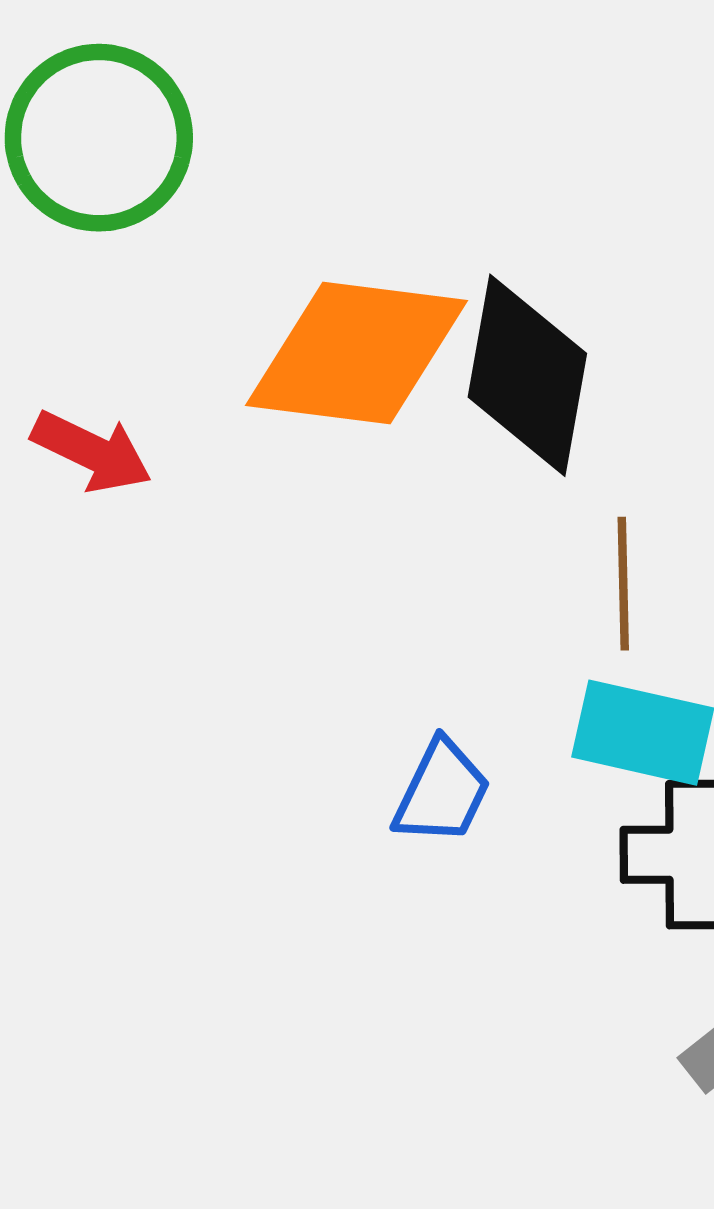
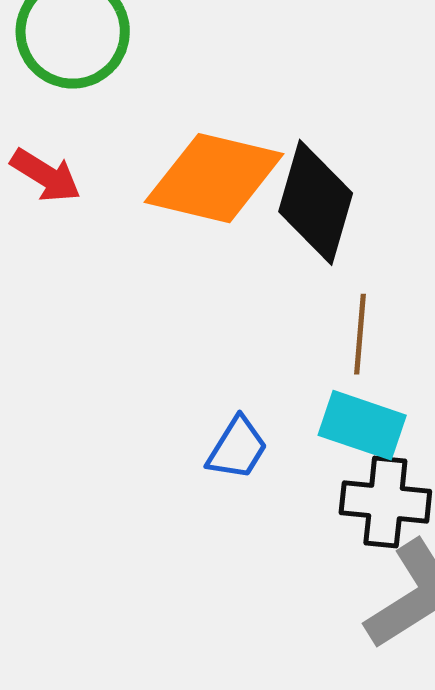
red arrow: (92, 452) -> (46, 175), moved

